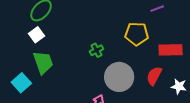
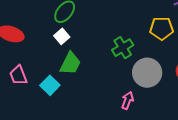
green cross: (96, 50) -> (123, 48), size x1.5
green trapezoid: (43, 62) -> (70, 63), turned 50

